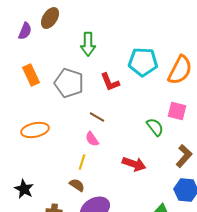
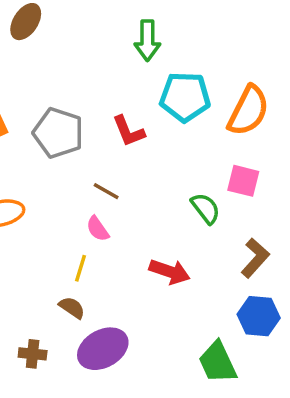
green arrow: (88, 44) -> (147, 40), moved

